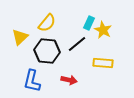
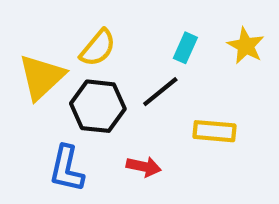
yellow star: (103, 30) -> (246, 46), moved
yellow triangle: (20, 37) -> (42, 77), size x1.4

